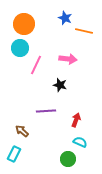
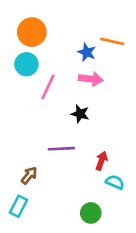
blue star: (65, 18) -> (87, 52), moved
brown arrow: (22, 131) -> (29, 175), turned 88
cyan semicircle: (80, 142) -> (115, 182), moved

